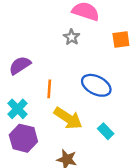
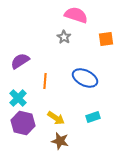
yellow arrow: (68, 118) -> (56, 118), moved, size x0.7
cyan rectangle: (106, 131) -> (93, 117), turned -64

